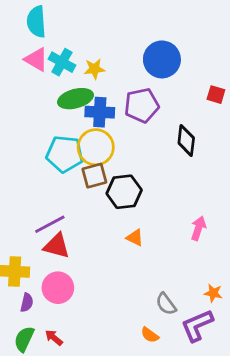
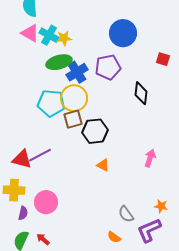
yellow star: (94, 69) -> (64, 38), moved
blue cross: (100, 112) -> (77, 72), turned -35
red triangle: (57, 246) -> (22, 159), moved

